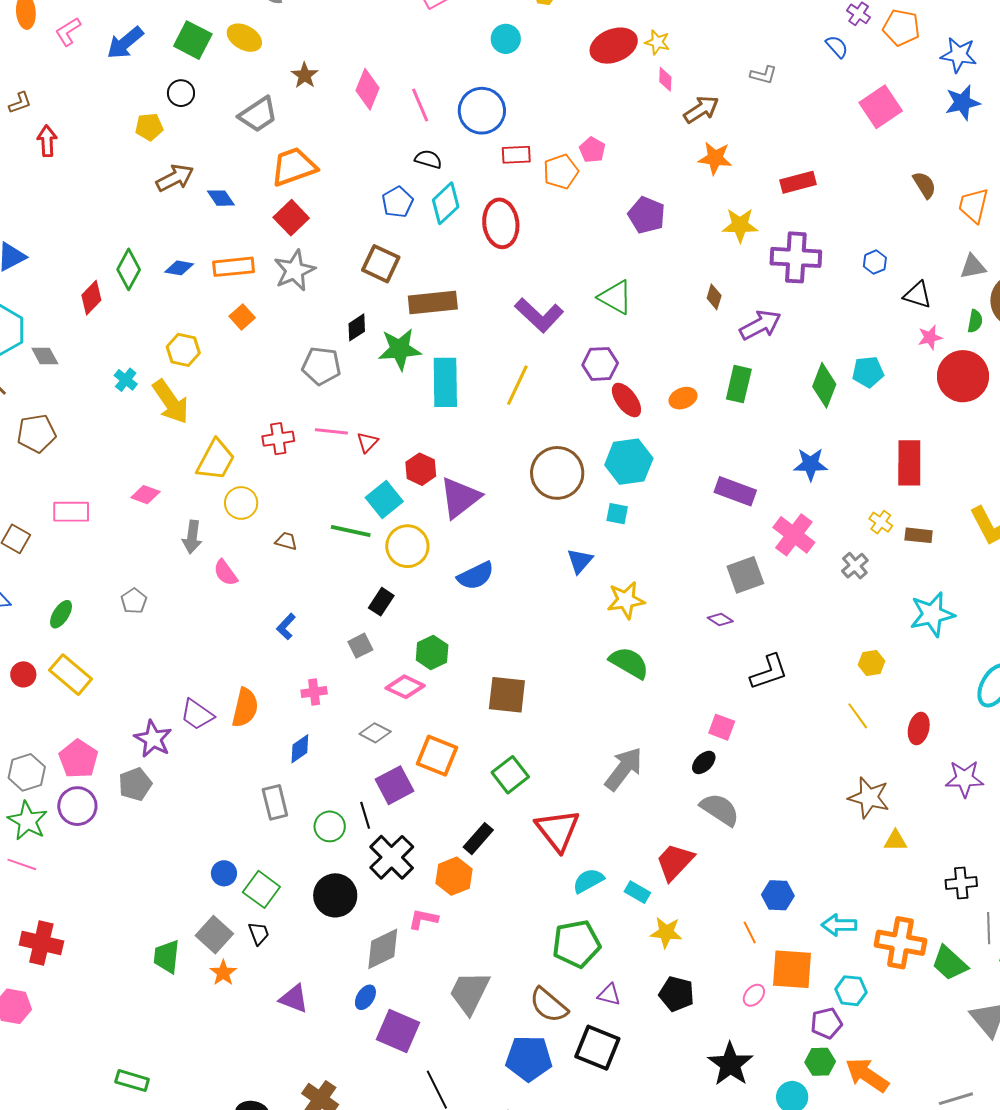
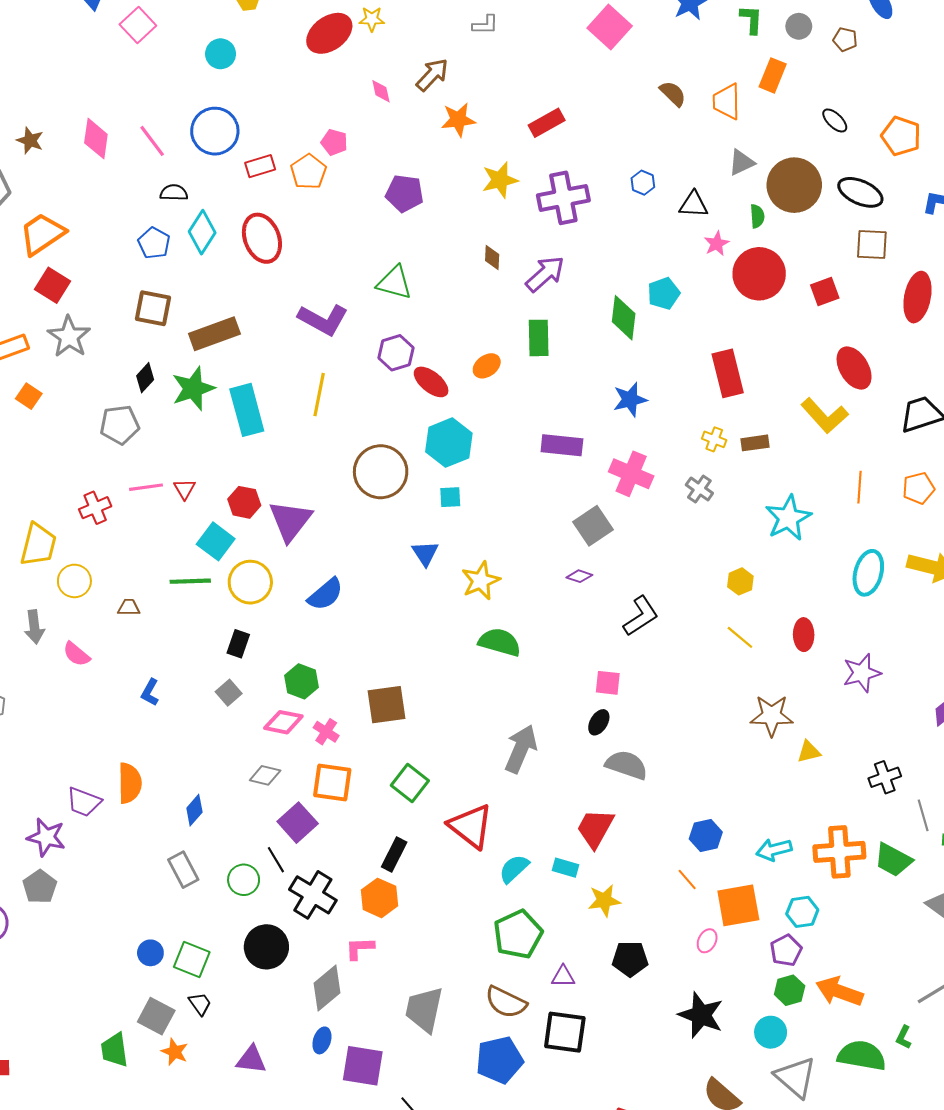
pink diamond: (665, 79) -> (381, 91), moved
pink cross: (314, 692) -> (326, 732), moved, turned -35

